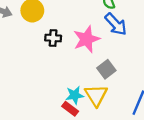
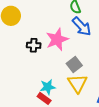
black cross: (53, 38) -> (34, 45), moved
yellow triangle: (96, 95) -> (77, 83), moved

